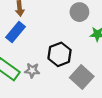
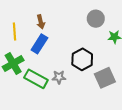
gray square: (82, 77) -> (105, 78), turned 30

